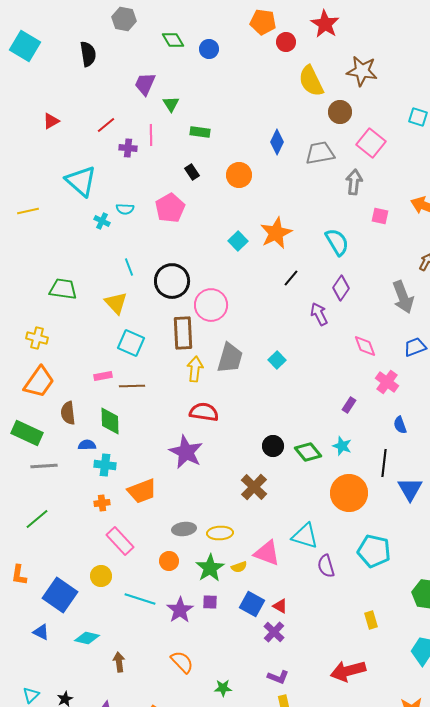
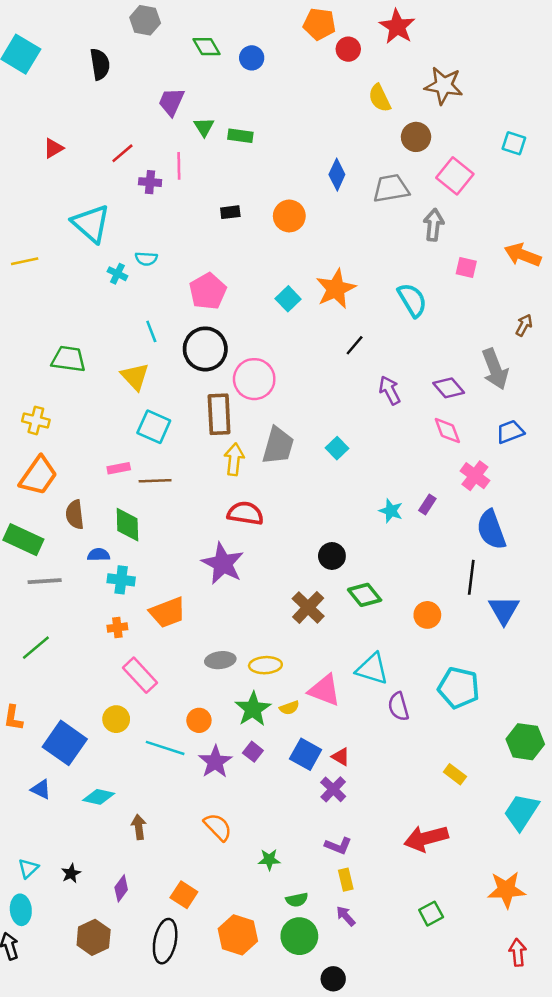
yellow semicircle: (311, 81) -> (380, 98), size x0.7
green rectangle: (200, 132) -> (240, 136), moved
black rectangle: (192, 172) -> (230, 212), turned -63
pink pentagon: (170, 208) -> (208, 291), moved
purple diamond: (341, 288) -> (449, 388), moved, turned -75
blue semicircle: (400, 425) -> (491, 530), size x1.8
cyan star: (342, 446) -> (391, 511), moved
green diamond: (308, 452) -> (365, 595), moved
orange circle: (349, 493) -> (427, 615), size x0.6
orange circle: (169, 561) -> (199, 720), moved
purple square: (210, 602) -> (253, 752), turned 35
yellow rectangle: (371, 620) -> (455, 774), turned -36

